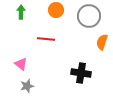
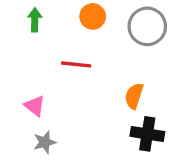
orange semicircle: (102, 42) -> (134, 96), moved
black cross: (81, 73) -> (147, 134), moved

